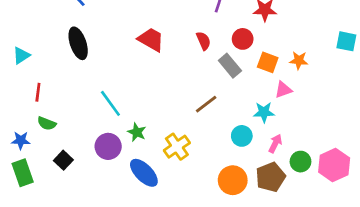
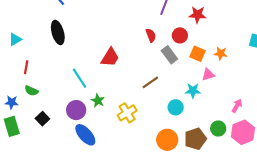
red trapezoid: (151, 40) -> (110, 57), moved, turned 90
pink arrow: (275, 143) -> (237, 106), moved
blue ellipse: (144, 173) -> (85, 135), moved

